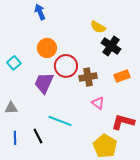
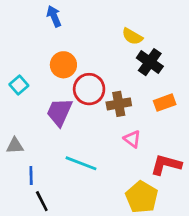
black line: (38, 136) -> (42, 201), moved
blue line: (15, 138) -> (31, 175), moved

